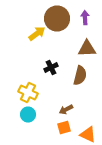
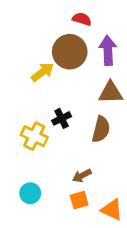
purple arrow: (85, 18) -> (108, 50), size x1.5
yellow cross: (28, 92) -> (34, 136), moved
cyan circle: (28, 114) -> (30, 193), moved

